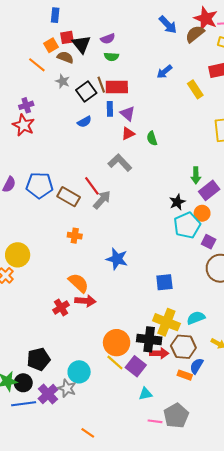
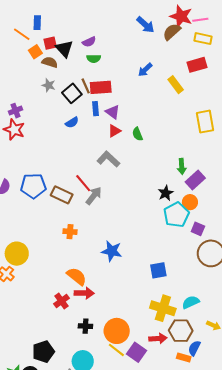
orange line: (37, 65) -> (22, 34), moved
black cross: (149, 339) -> (85, 326), moved, size x0.6

